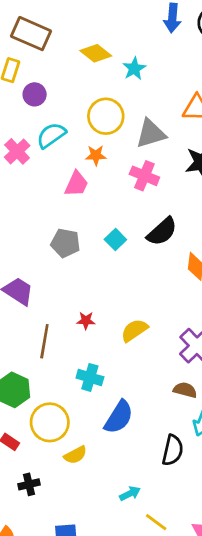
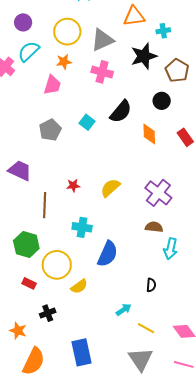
purple circle: (35, 94) -> (23, 22), moved
gray pentagon: (65, 243) -> (50, 130), turned -30
black semicircle: (173, 450) -> (151, 285), moved, size x0.6

